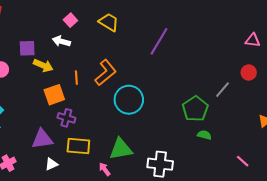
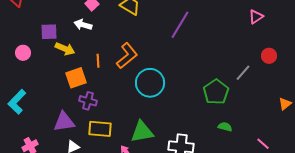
pink triangle: (253, 40) -> (256, 17), moved, turned -42
green semicircle: (204, 135) -> (225, 127), moved

